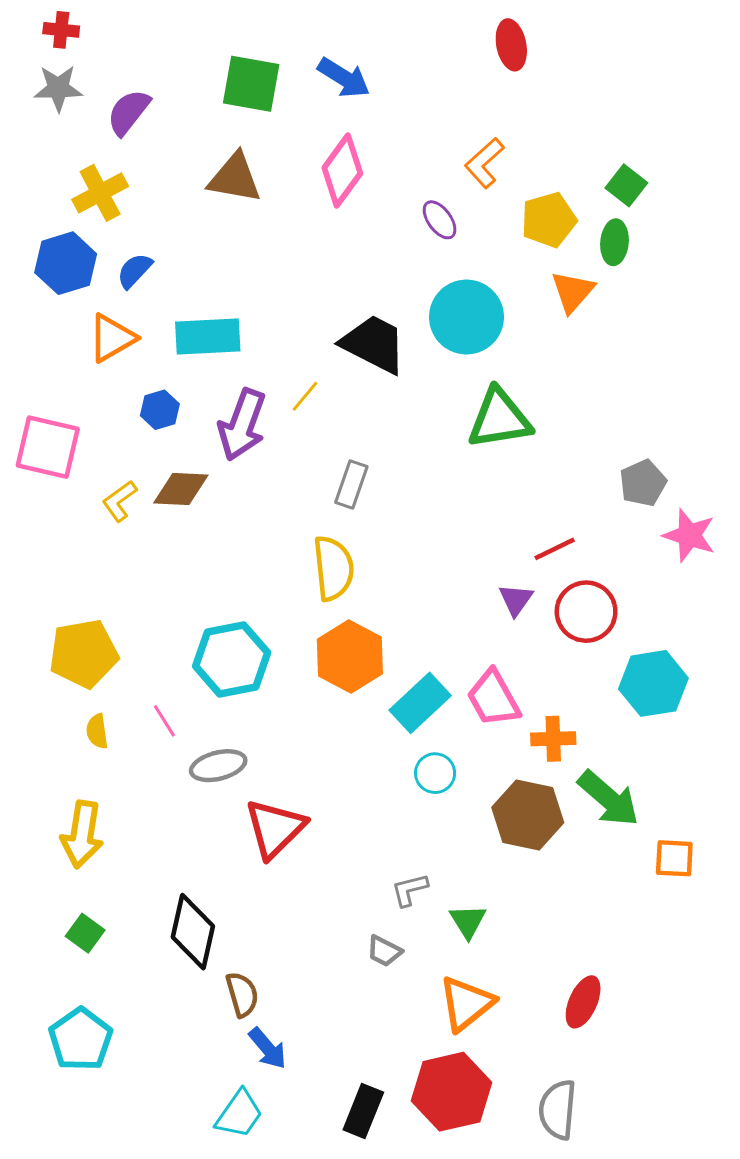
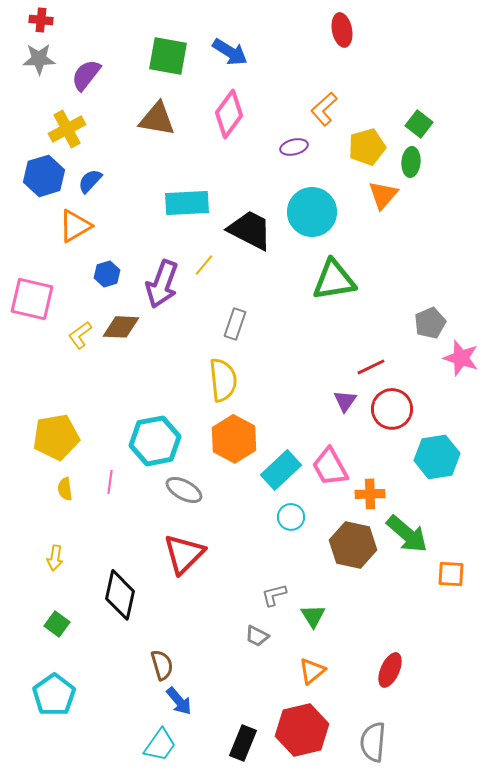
purple ellipse: (440, 220) -> (294, 147), turned -68
cyan rectangle: (208, 336) -> (187, 203), moved
pink line: (164, 721) -> (110, 482), turned 40
gray ellipse: (218, 766) -> (184, 490), moved, turned 42
yellow arrow: (82, 834) -> (55, 558), size x0.6
black diamond: (193, 932) -> (120, 595), moved
orange triangle: (466, 1003) -> (312, 671), size x0.7

